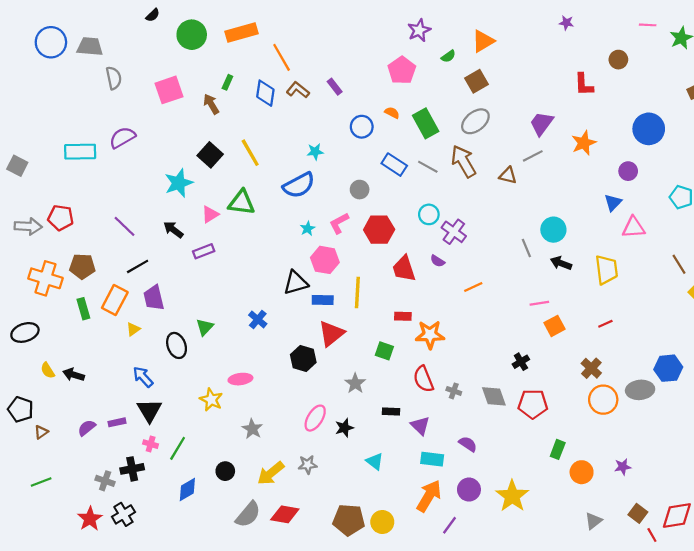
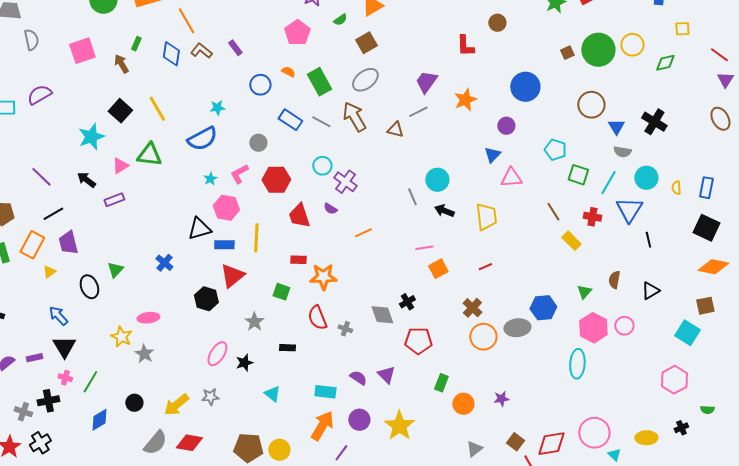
gray diamond: (494, 396) -> (382, 315), moved
purple triangle: (420, 426) -> (386, 375), moved
gray star: (252, 429) -> (144, 354), moved

